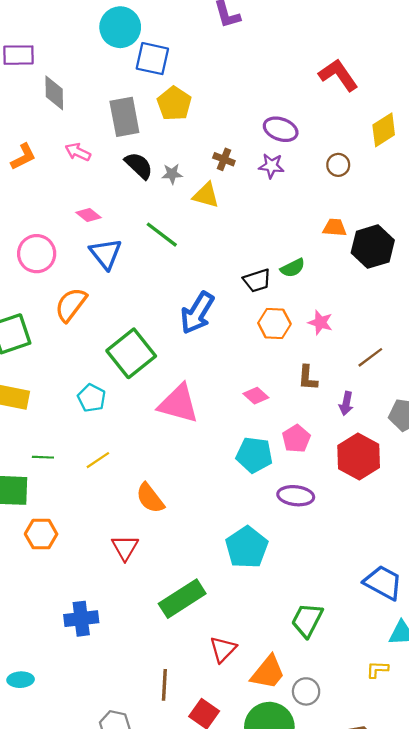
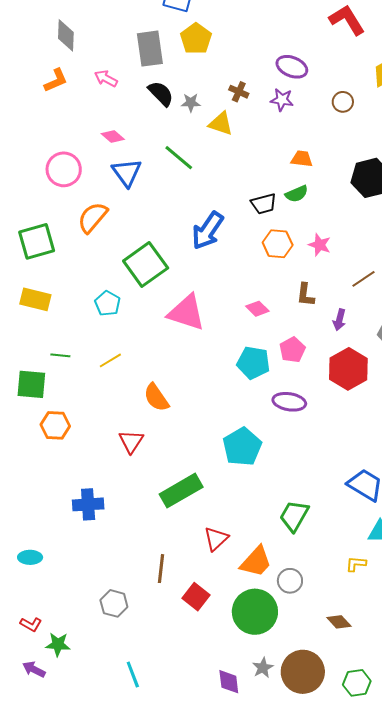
gray diamond: (54, 93) -> (66, 35), moved
orange trapezoid: (335, 228) -> (302, 159), moved

